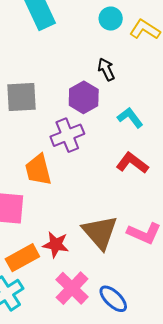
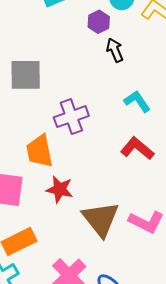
purple hexagon: (84, 97) -> (99, 22), moved, size x0.7
red star: (56, 245) -> (60, 189), moved

